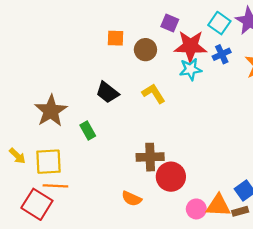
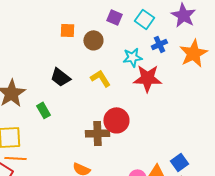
cyan square: (219, 23) -> (144, 19), moved
red star: (191, 46) -> (147, 78), moved
red circle: (171, 177) -> (116, 120), moved

